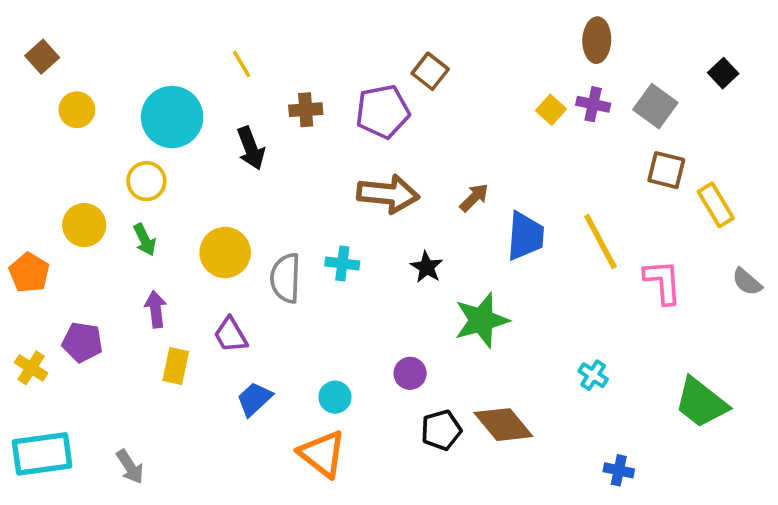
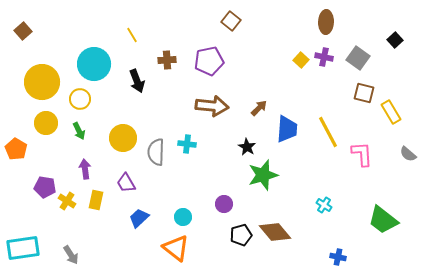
brown square: (430, 71) -> (231, 21), moved
yellow circle: (77, 110) -> (42, 82), moved, size x1.8
black star: (427, 267) -> (247, 147), moved
yellow cross: (31, 368) -> (67, 201), moved

